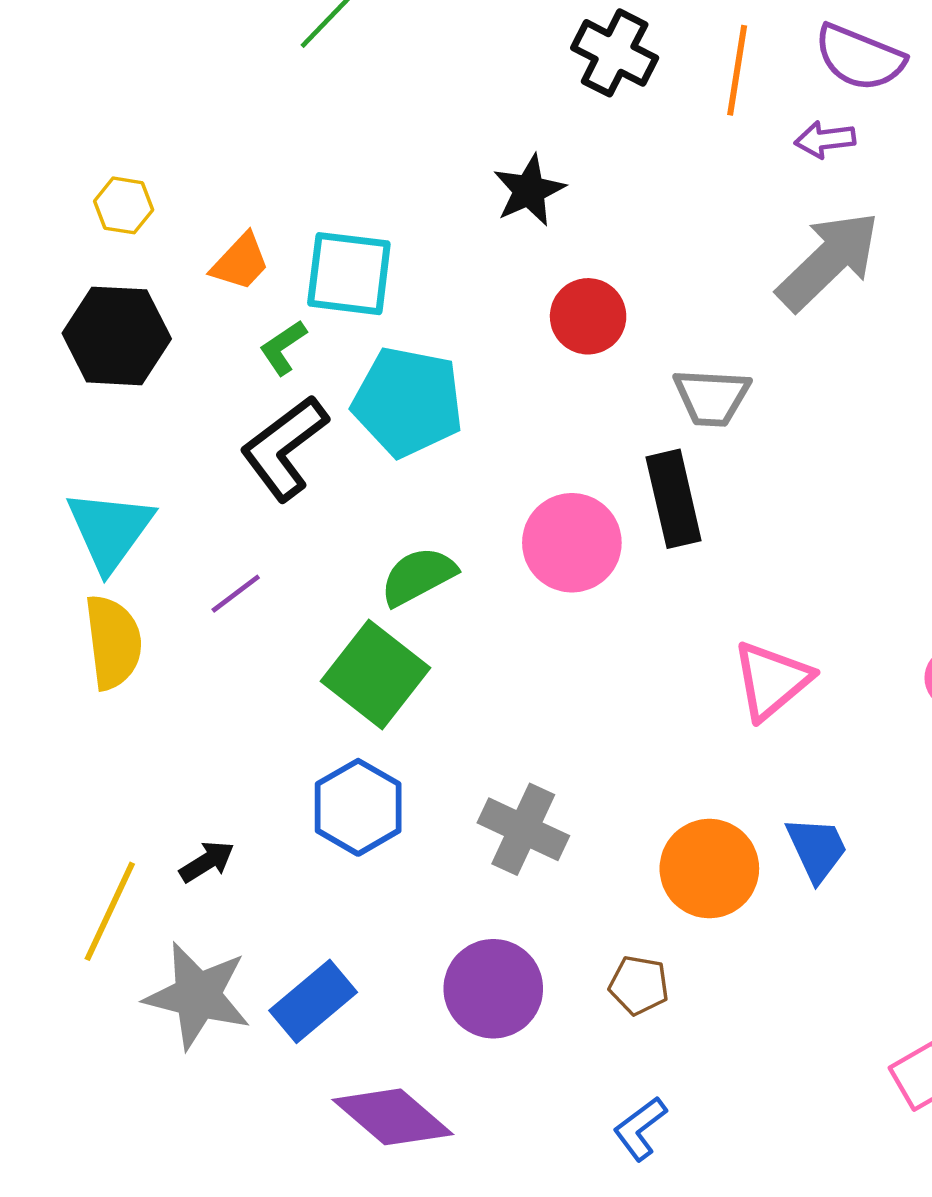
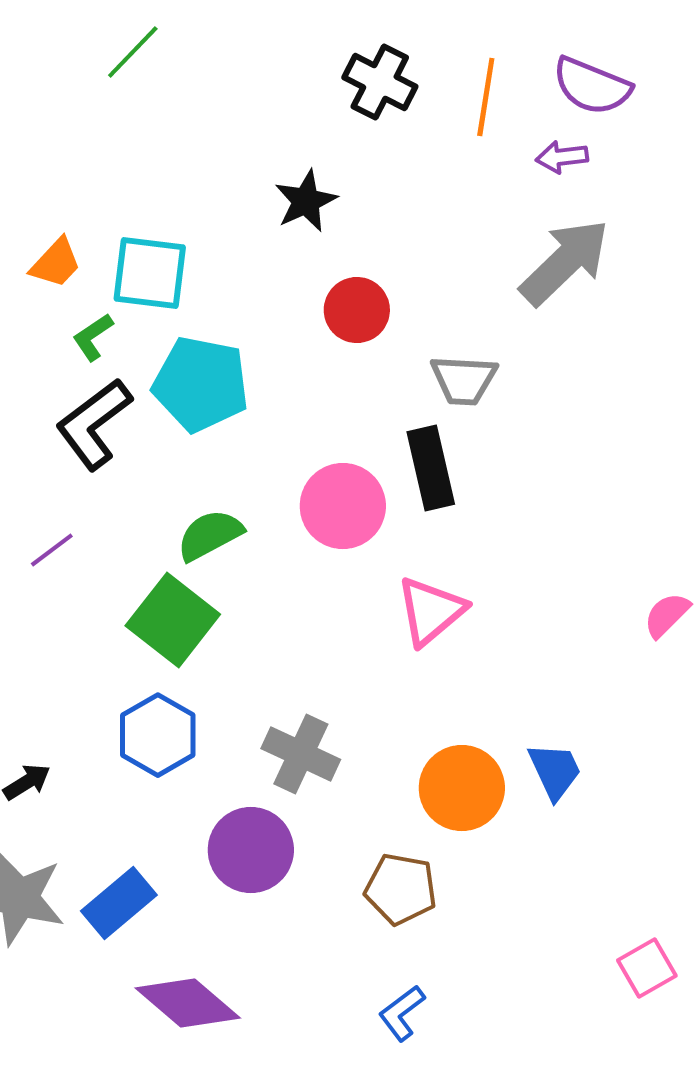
pink triangle: (772, 680) -> (431, 611), moved
brown pentagon: (639, 985) -> (401, 889), size x1.4
purple circle: (493, 989) -> (251, 850), moved

